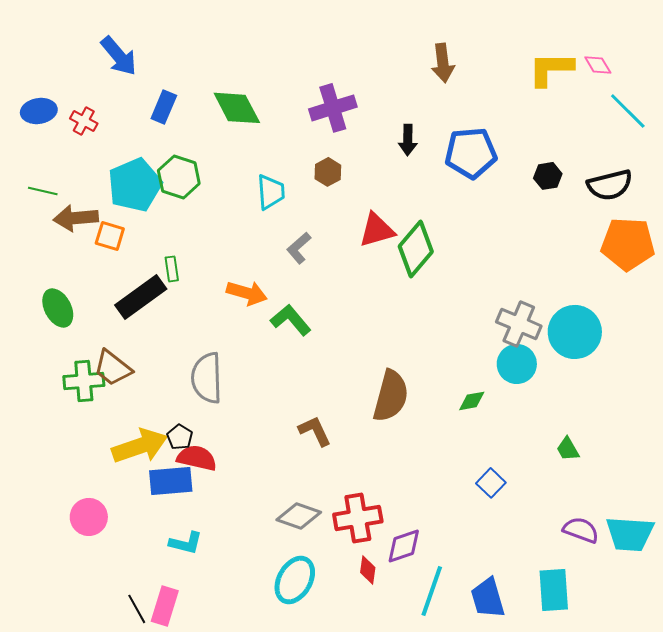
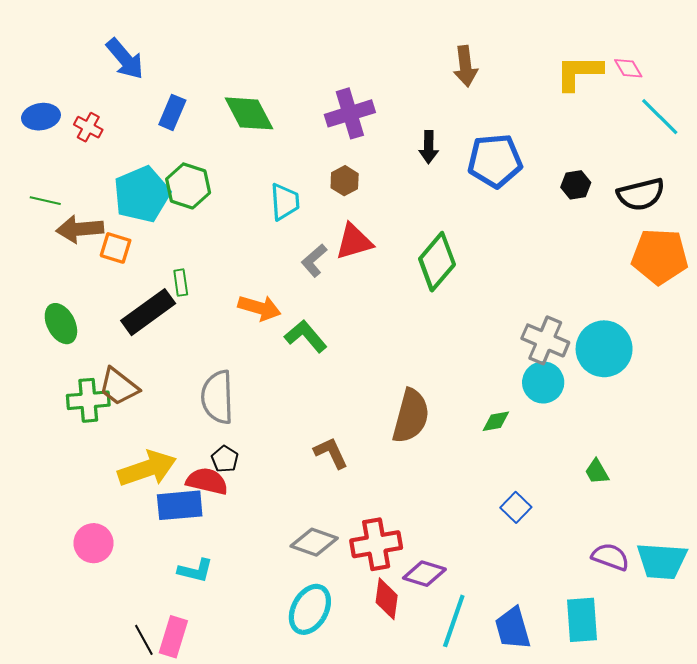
red triangle: (377, 230) -> (354, 242), moved
black pentagon: (180, 437) -> (225, 459), moved
purple diamond: (404, 546) -> (424, 574), turned 36
red diamond: (368, 570) -> (387, 599), size x1.4

